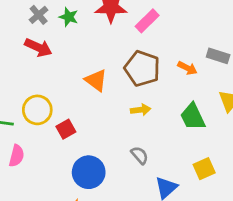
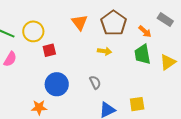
gray rectangle: (218, 56) -> (165, 20), moved
green trapezoid: (193, 117) -> (142, 54), moved

